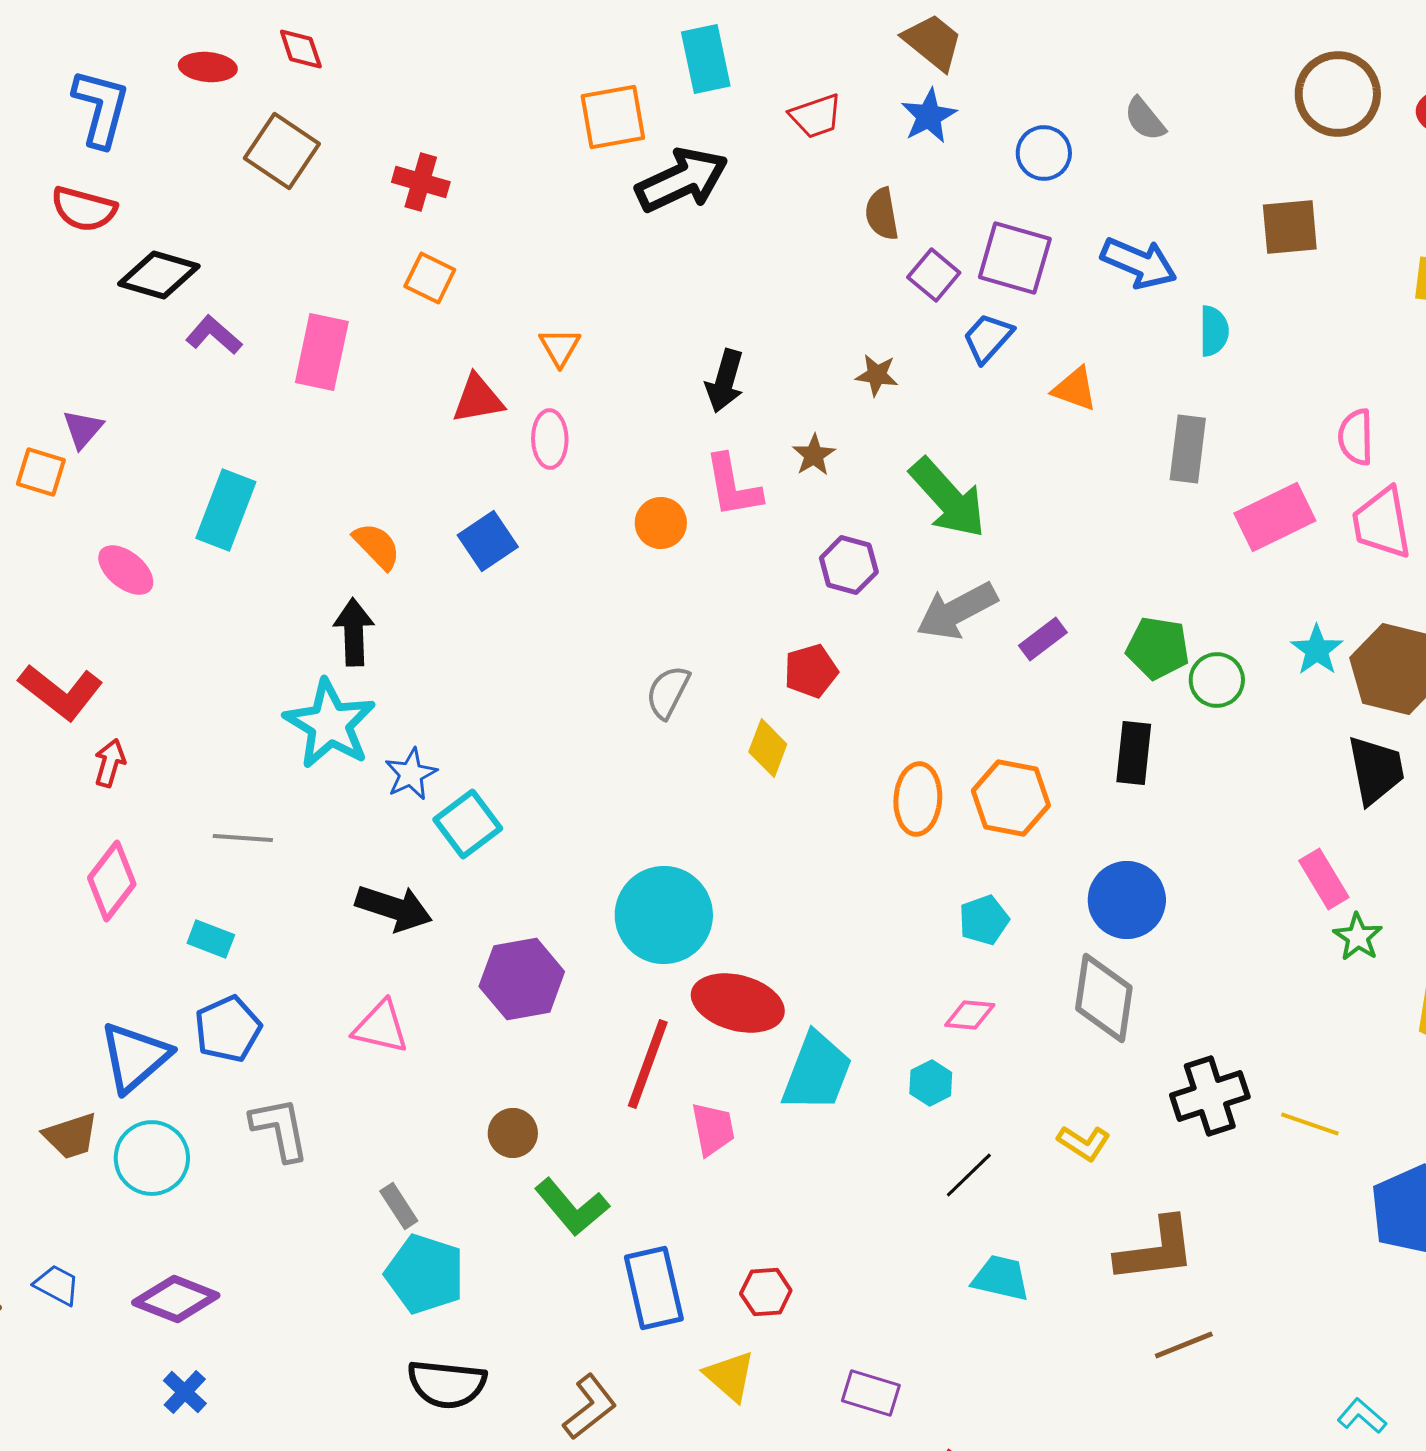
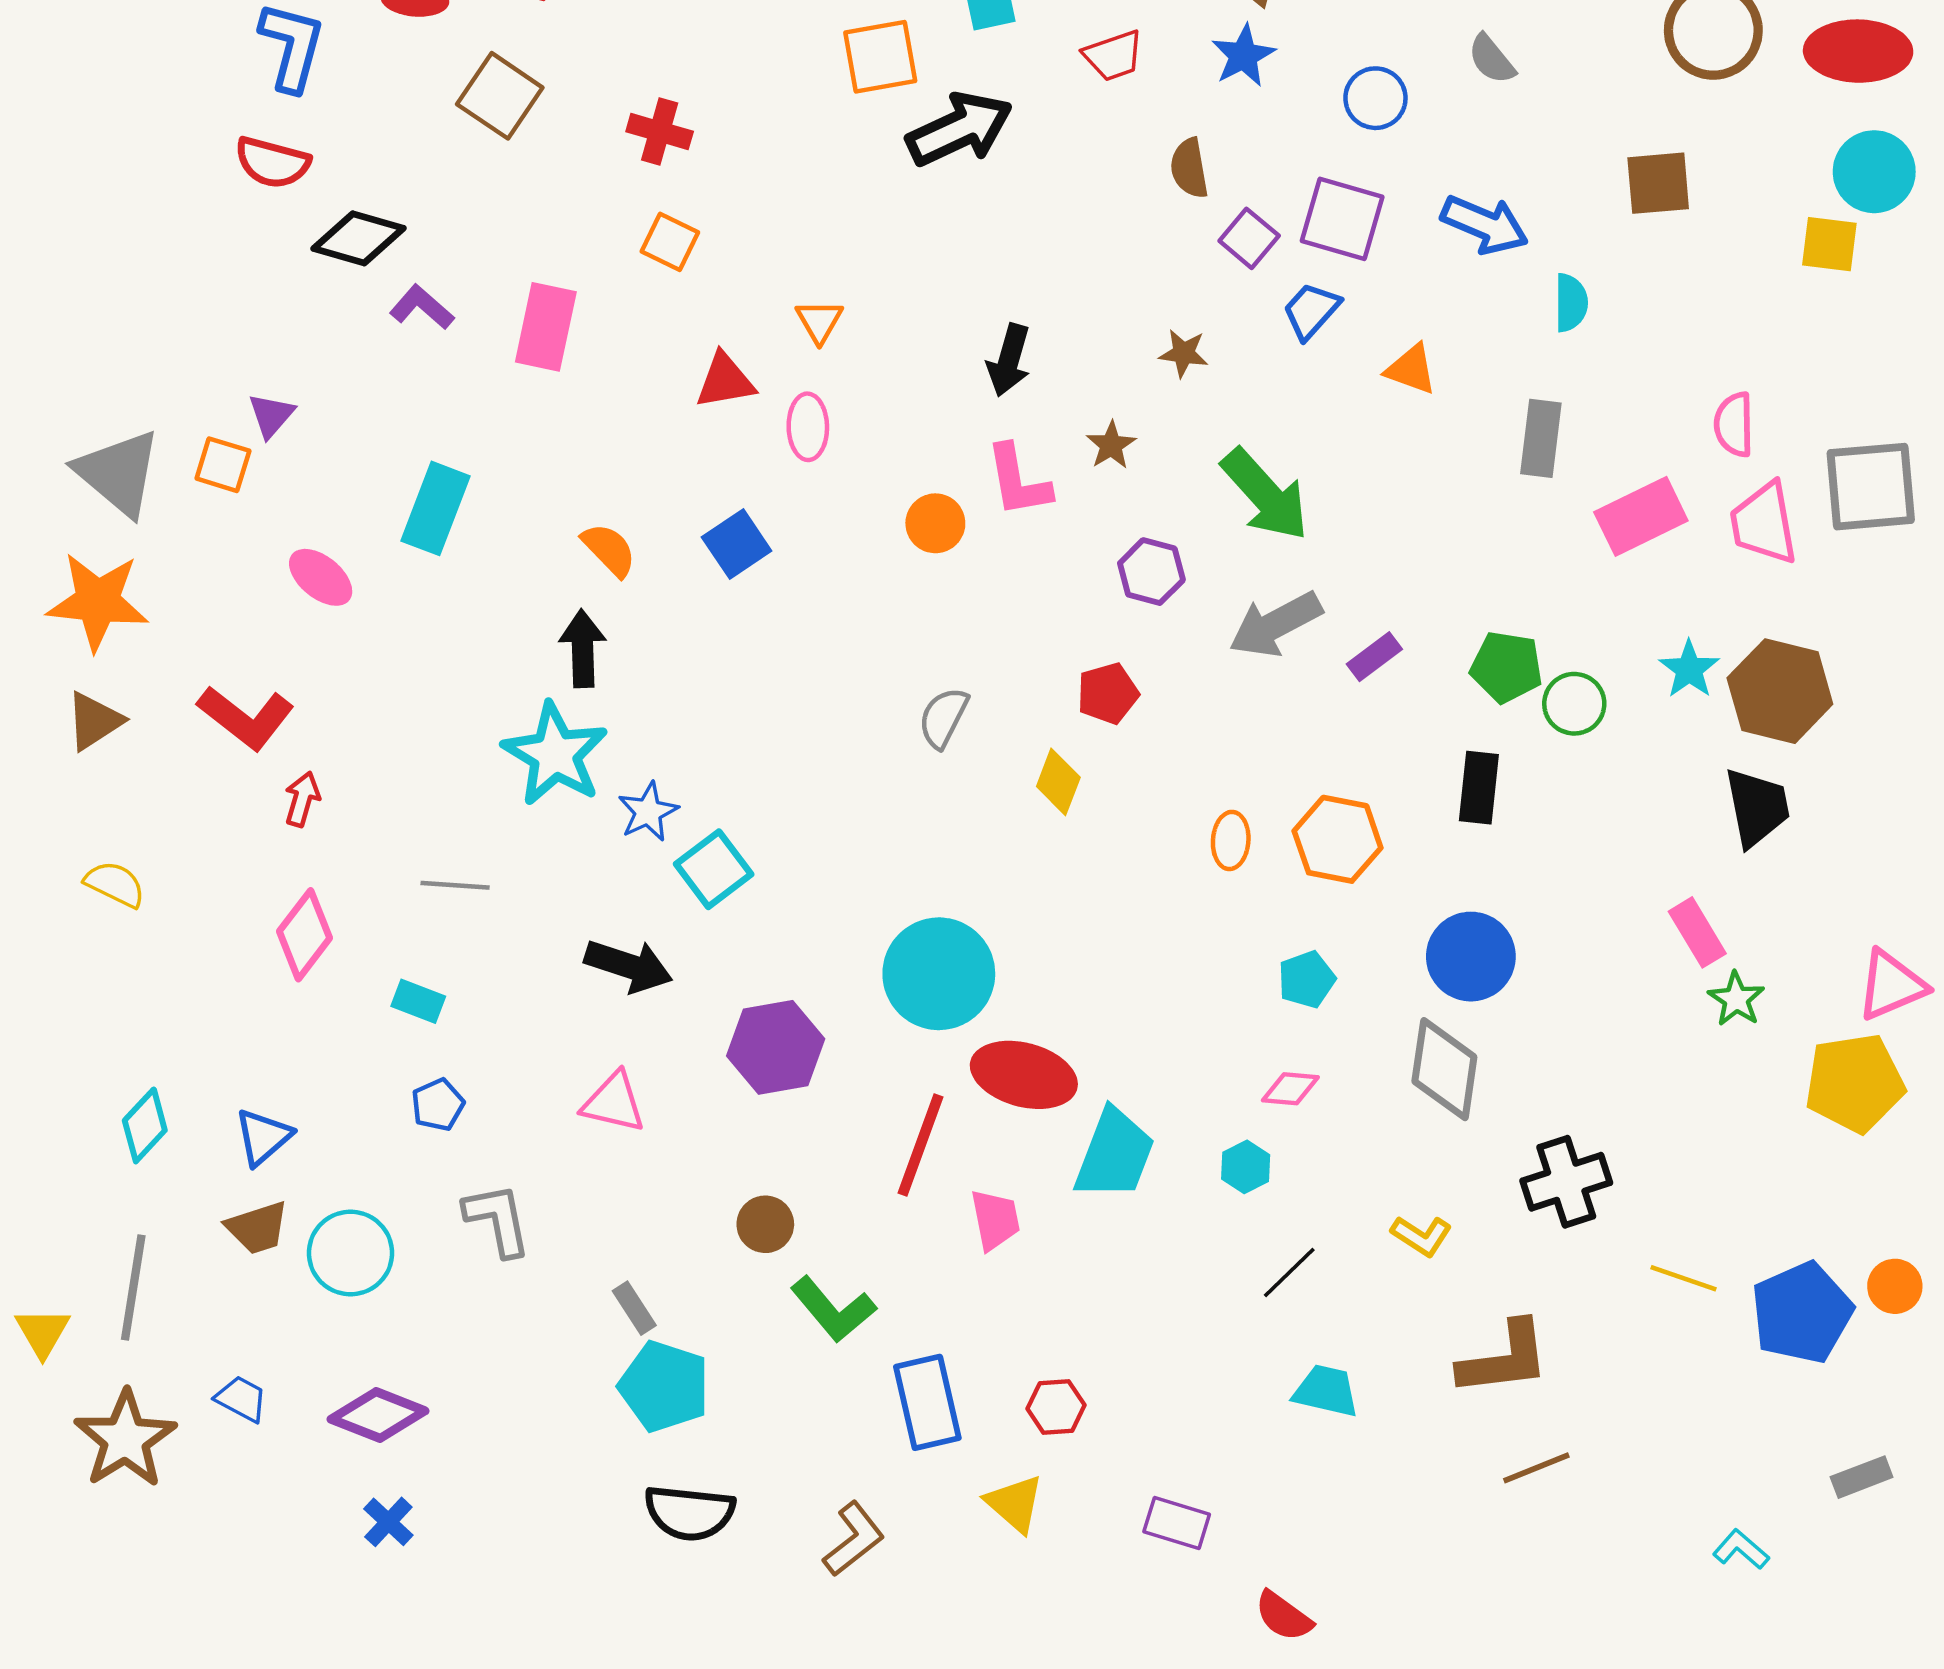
orange ellipse: (918, 799) -> (1231, 840), size x0.7
blue pentagon: (228, 1029) -> (438, 1105), size x0.7
blue triangle: (135, 1057) -> (263, 1137), moved, size x0.7
yellow line: (1310, 1124) -> (1683, 1278), moved

